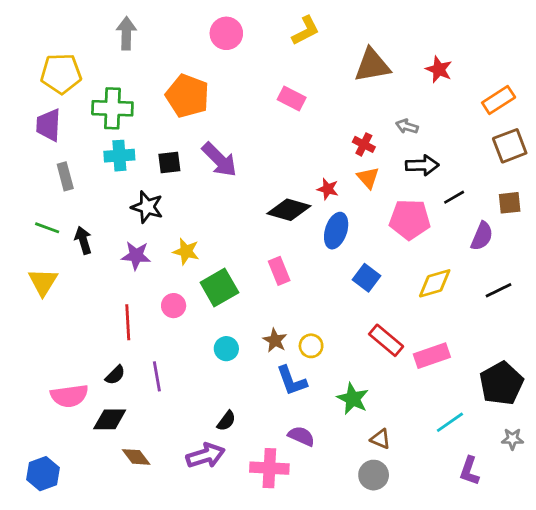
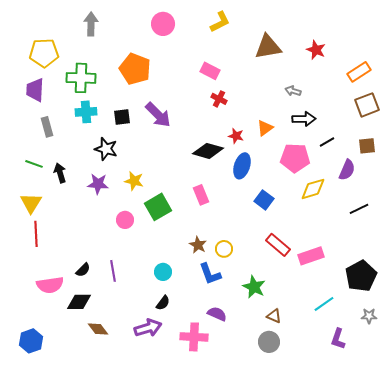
red cross: (364, 144) -> (219, 99), moved
orange triangle: (368, 178) -> (265, 128), turned 36
yellow diamond: (435, 283) -> (313, 189), moved
red line: (128, 322) -> (36, 234), moved
cyan circle: (226, 349) -> (163, 272), moved

